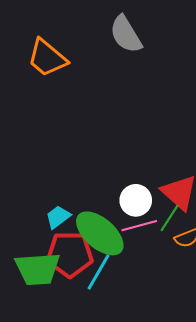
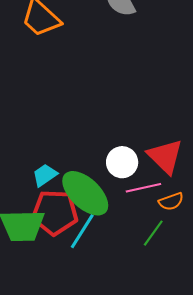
green line: (169, 218) -> (153, 233), moved
pink line: (139, 226) -> (143, 188), moved

